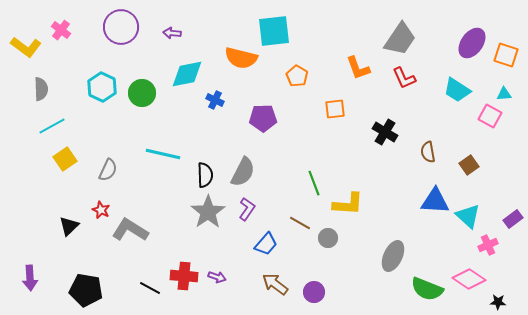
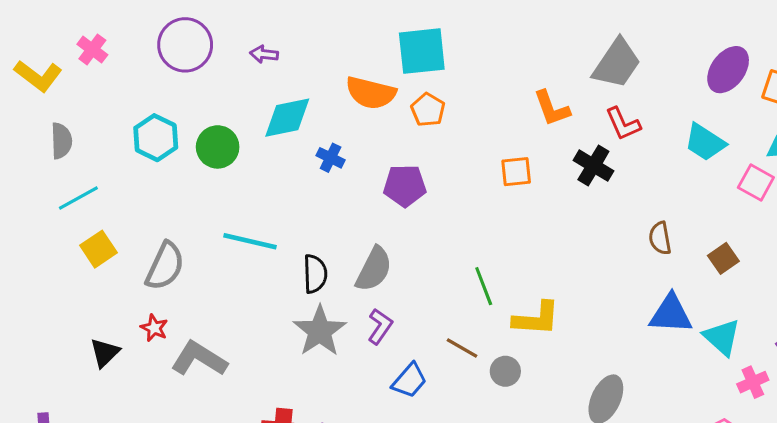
orange pentagon: (297, 76) -> (428, 110), moved
black cross: (385, 132) -> (593, 166), moved
gray semicircle: (108, 170) -> (165, 266), size x1.4

